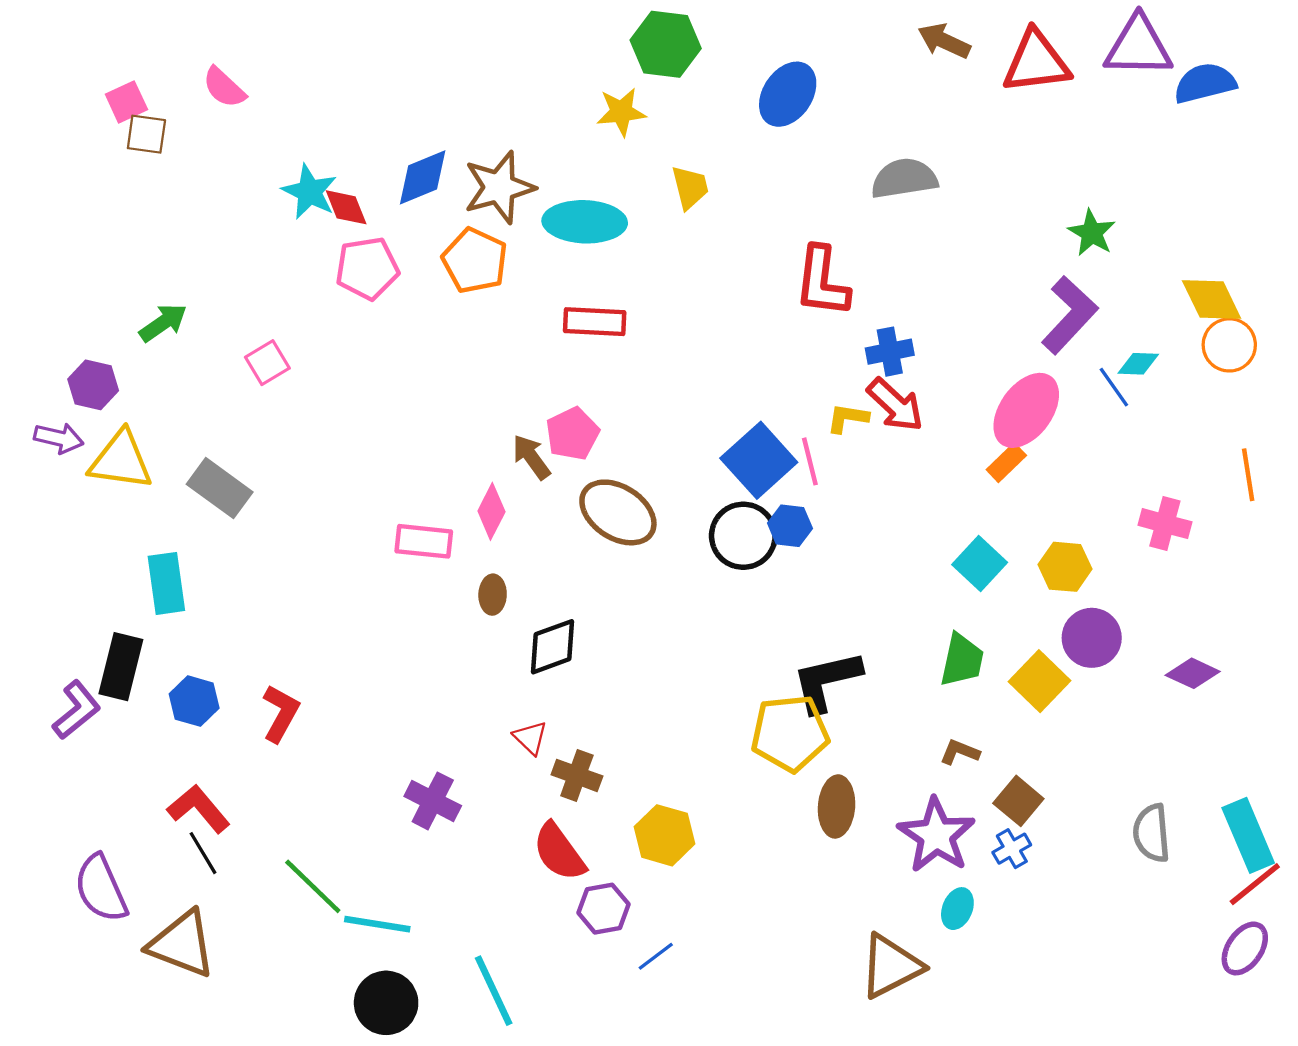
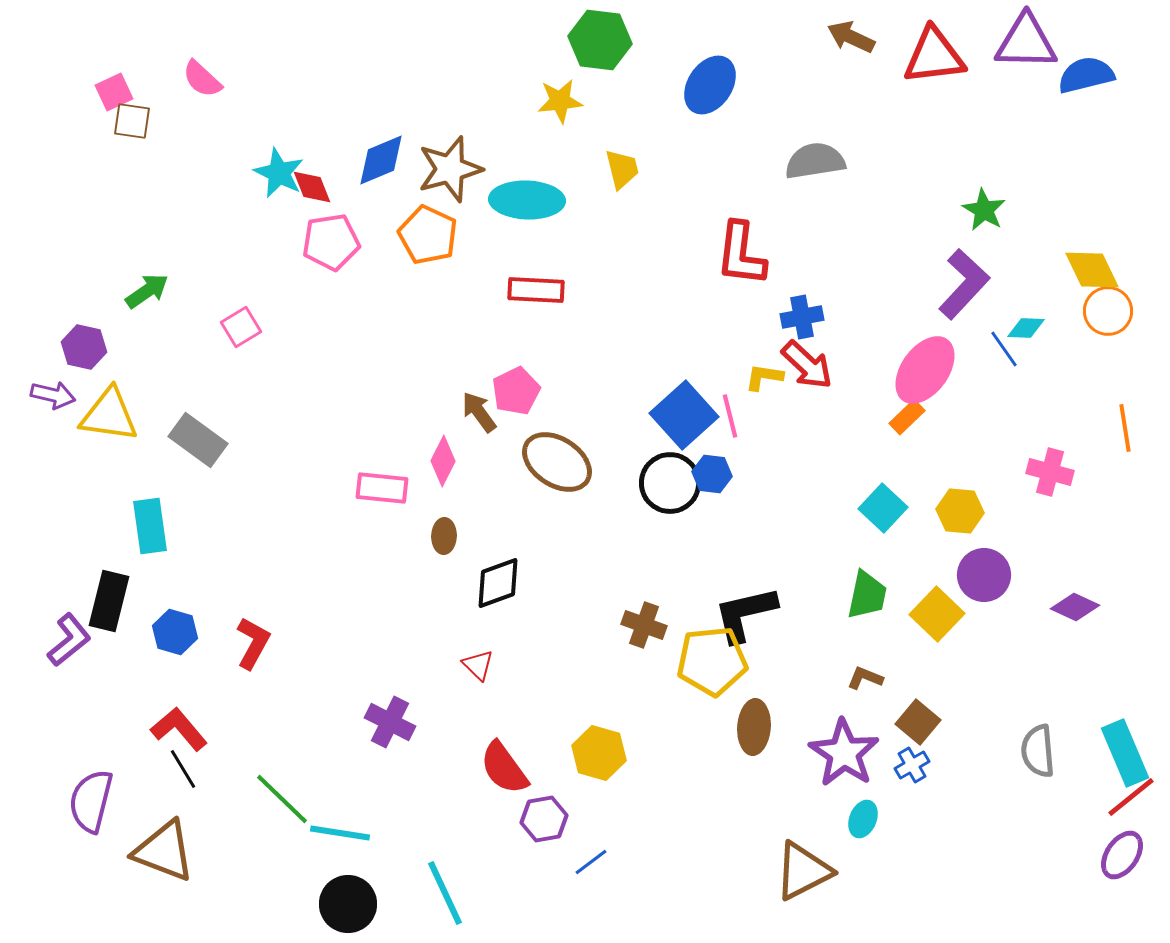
brown cross: (577, 775) -> (644, 625), moved
purple semicircle: (101, 889) -> (91, 801), turned 38

